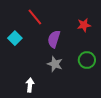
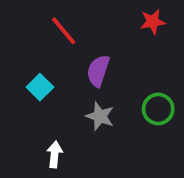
red star: (84, 25) -> (153, 22), moved
cyan square: (15, 38) -> (40, 87), moved

